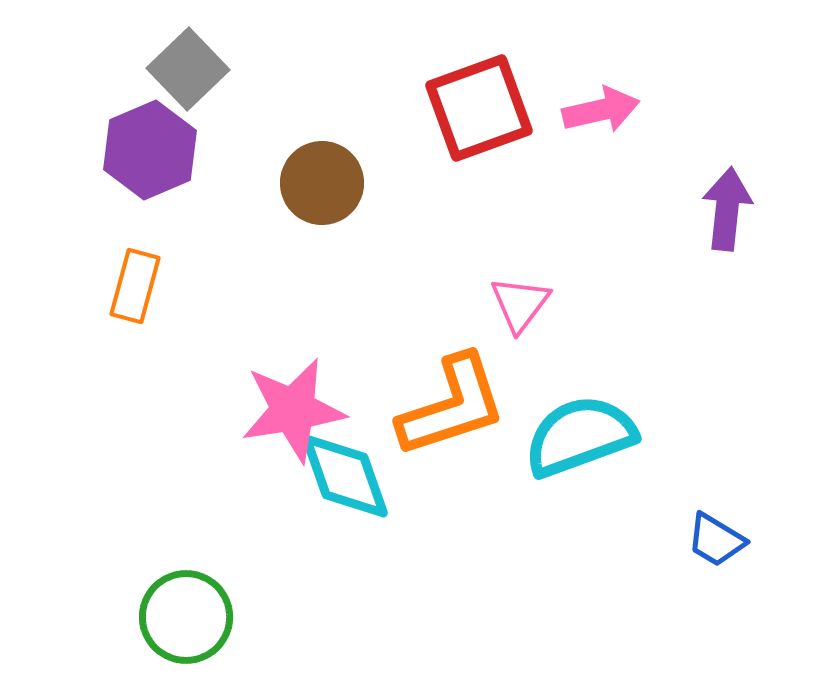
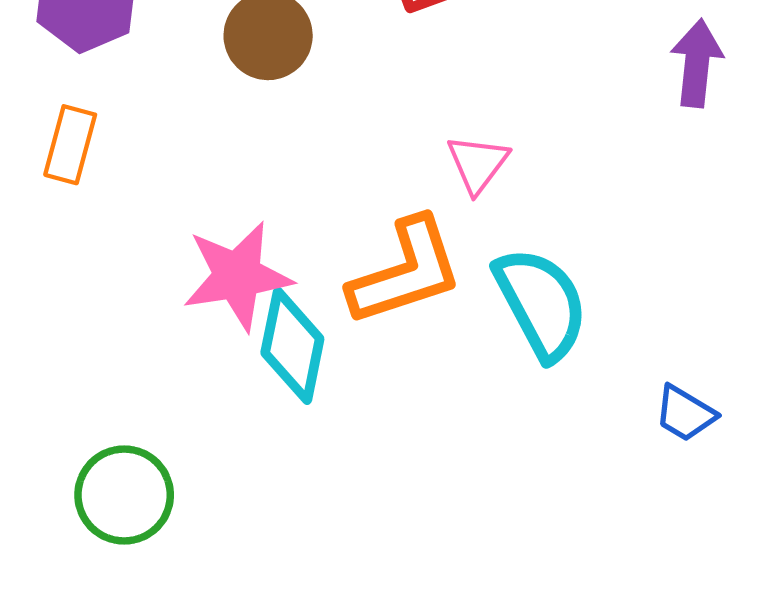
cyan semicircle: (580, 436) -> (541, 303), turned 82
cyan diamond: (345, 476) -> (292, 346), turned 31

